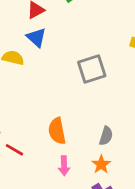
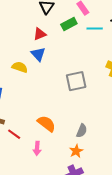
orange semicircle: (57, 131) -> (46, 124), turned 132
pink arrow: (64, 166) -> (37, 148), moved

